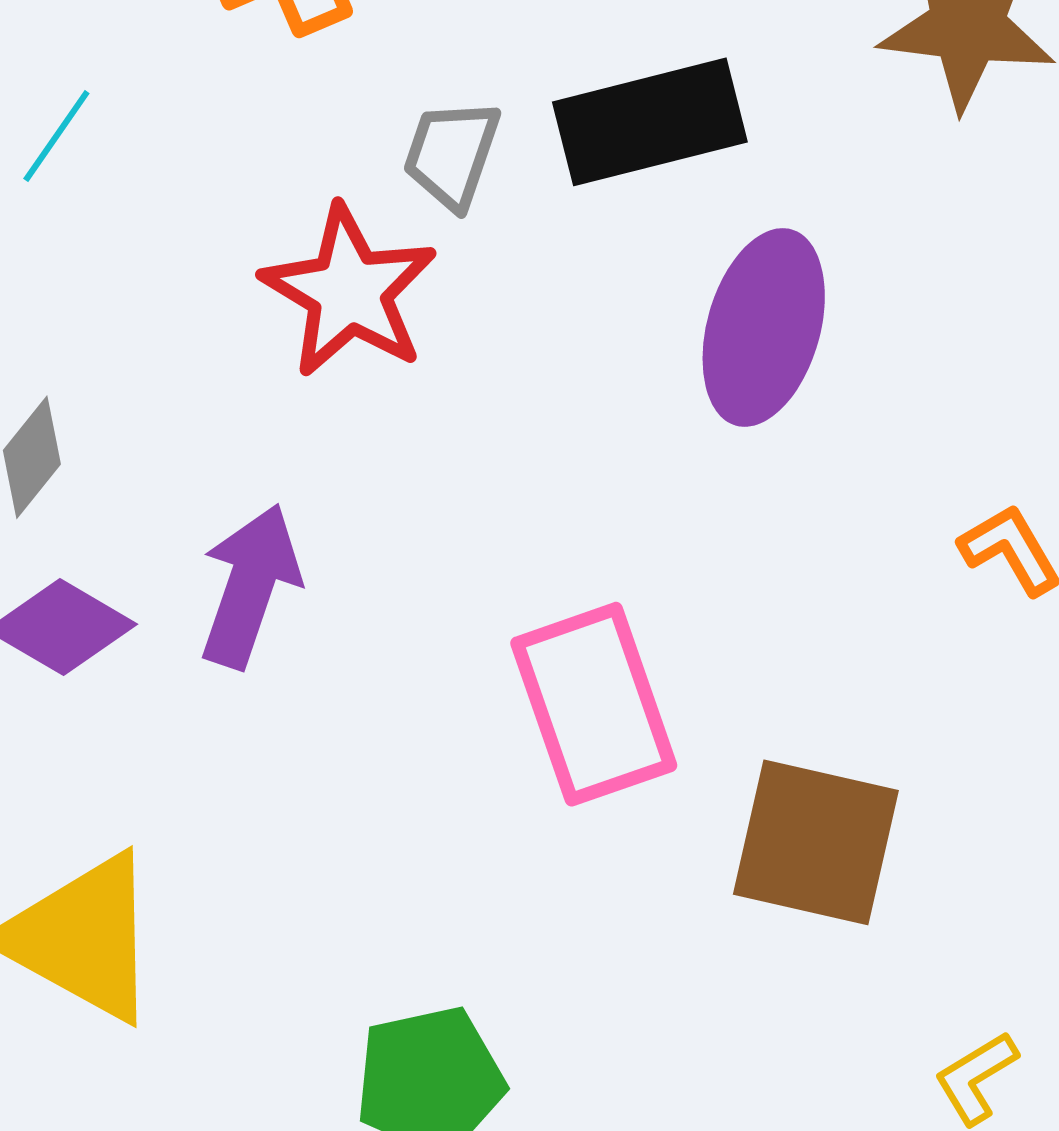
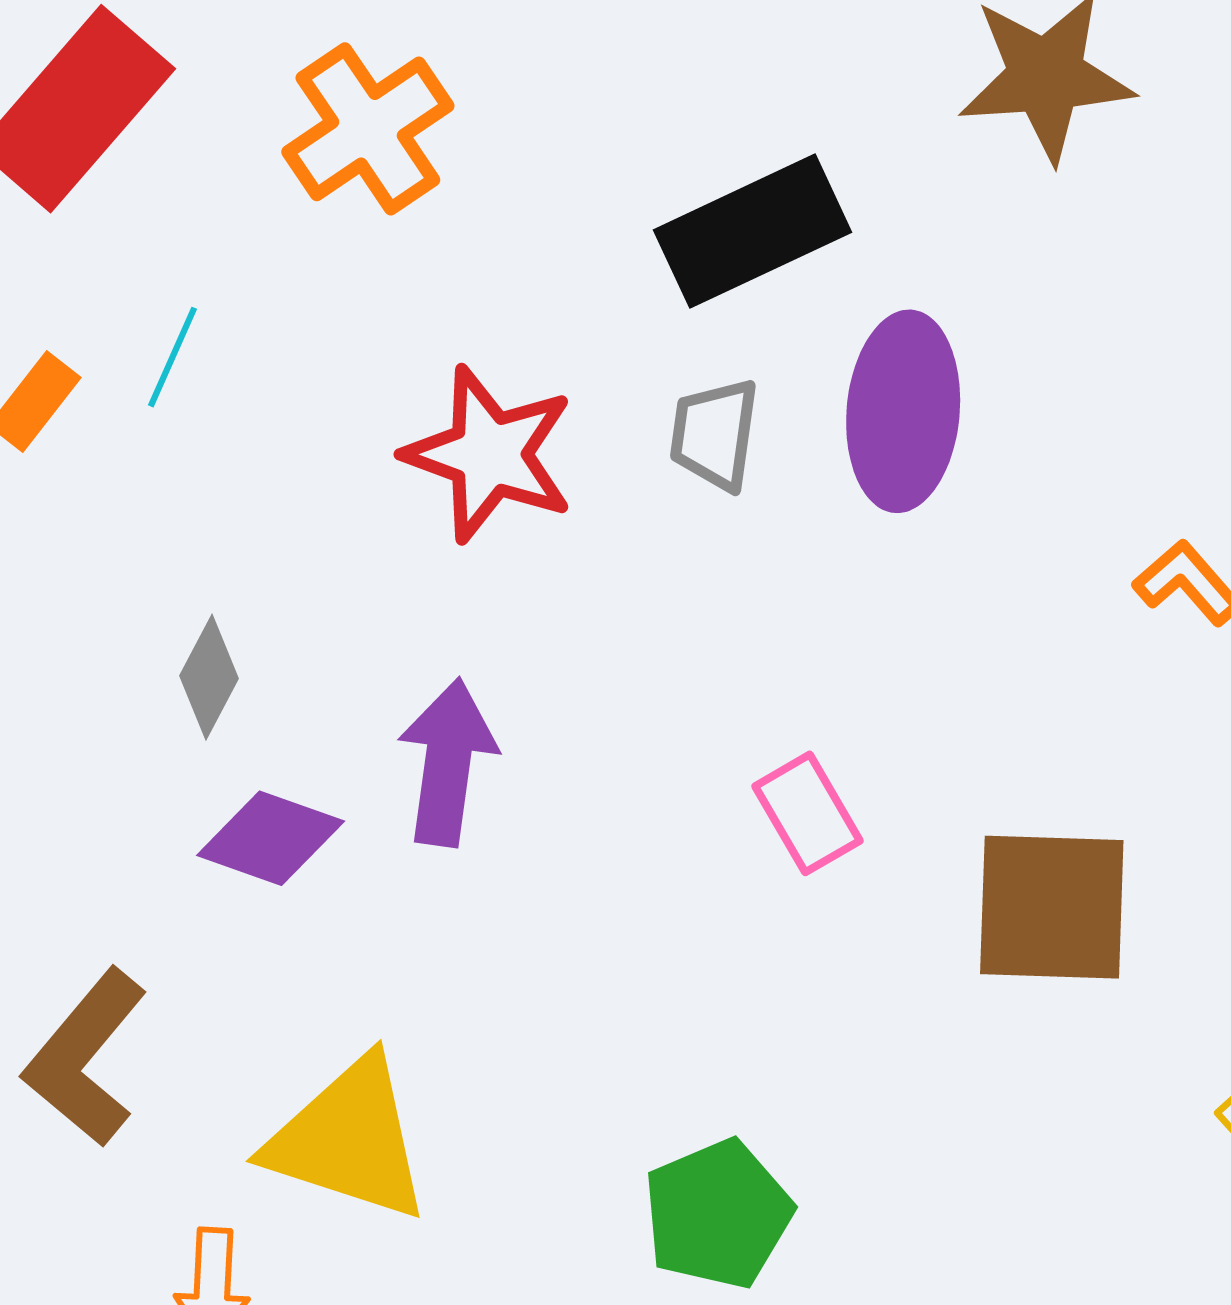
gray trapezoid: (452, 154) -> (714, 434), moved
pink rectangle: (594, 704) -> (807, 813), size x0.6

